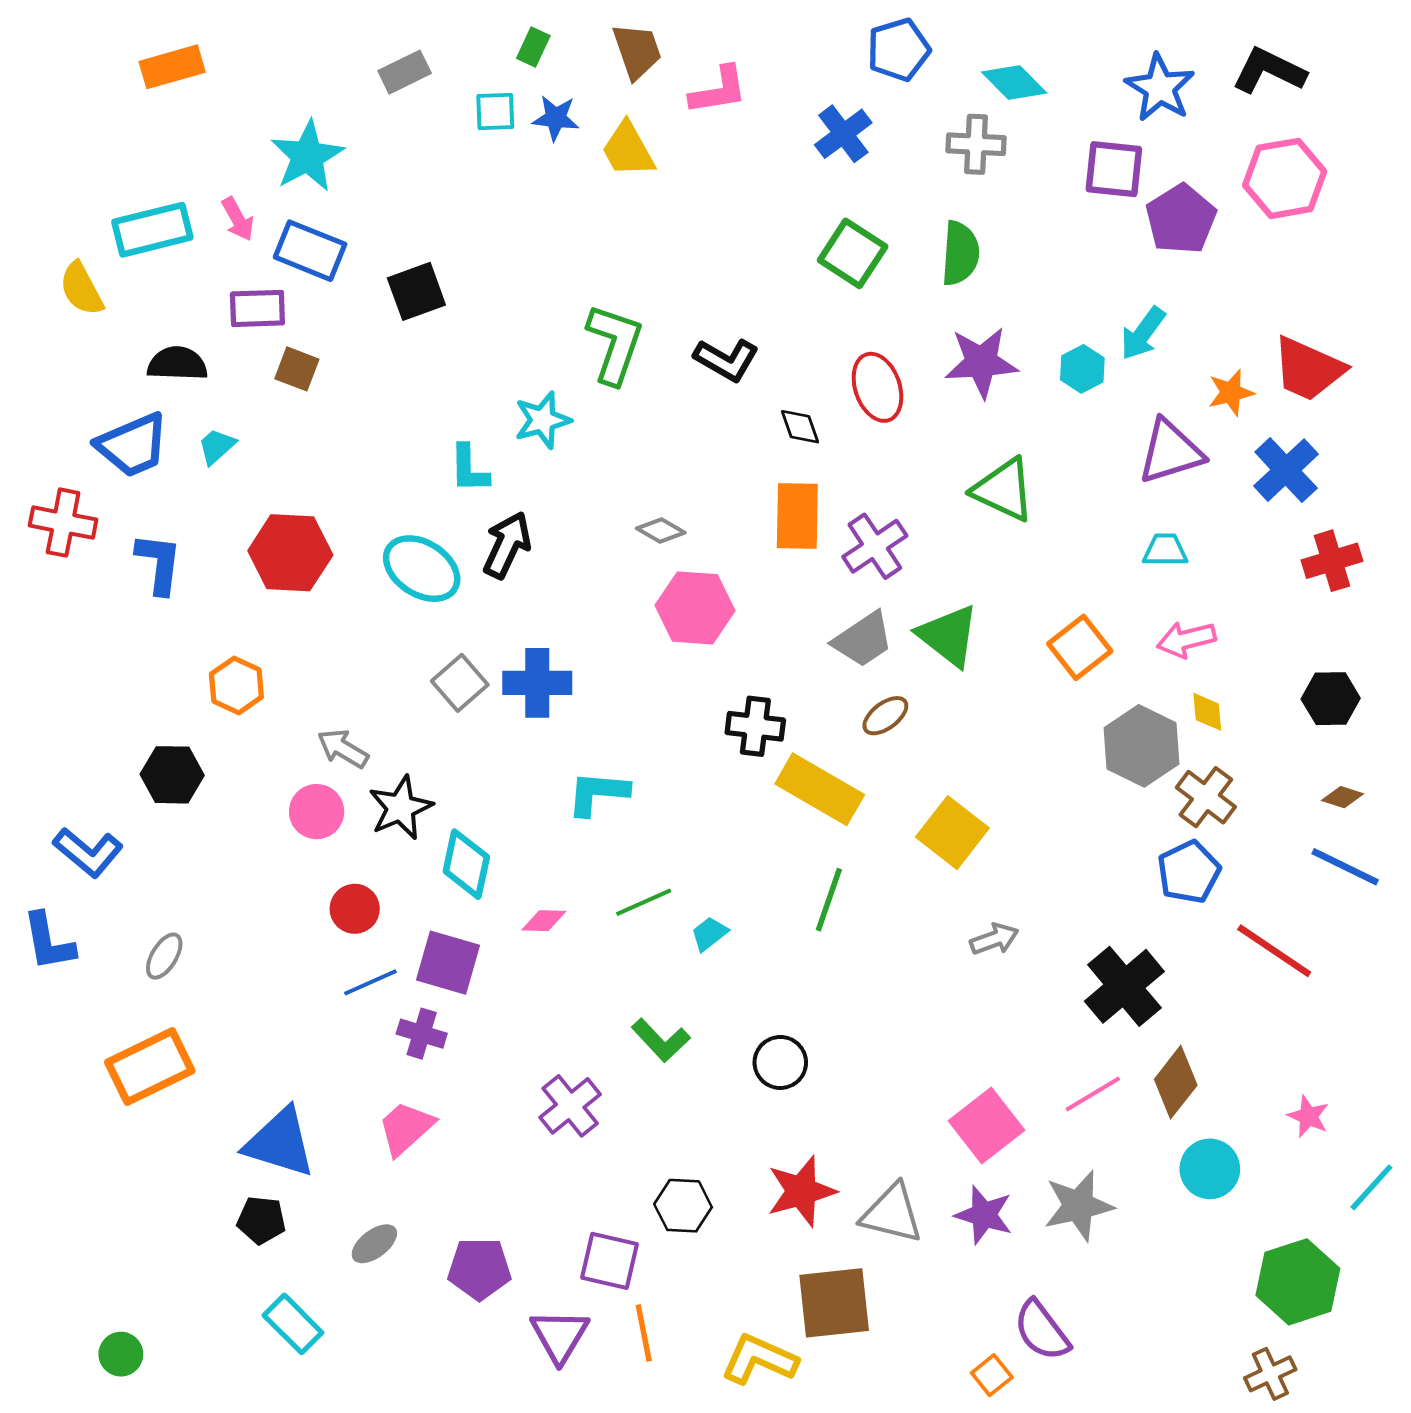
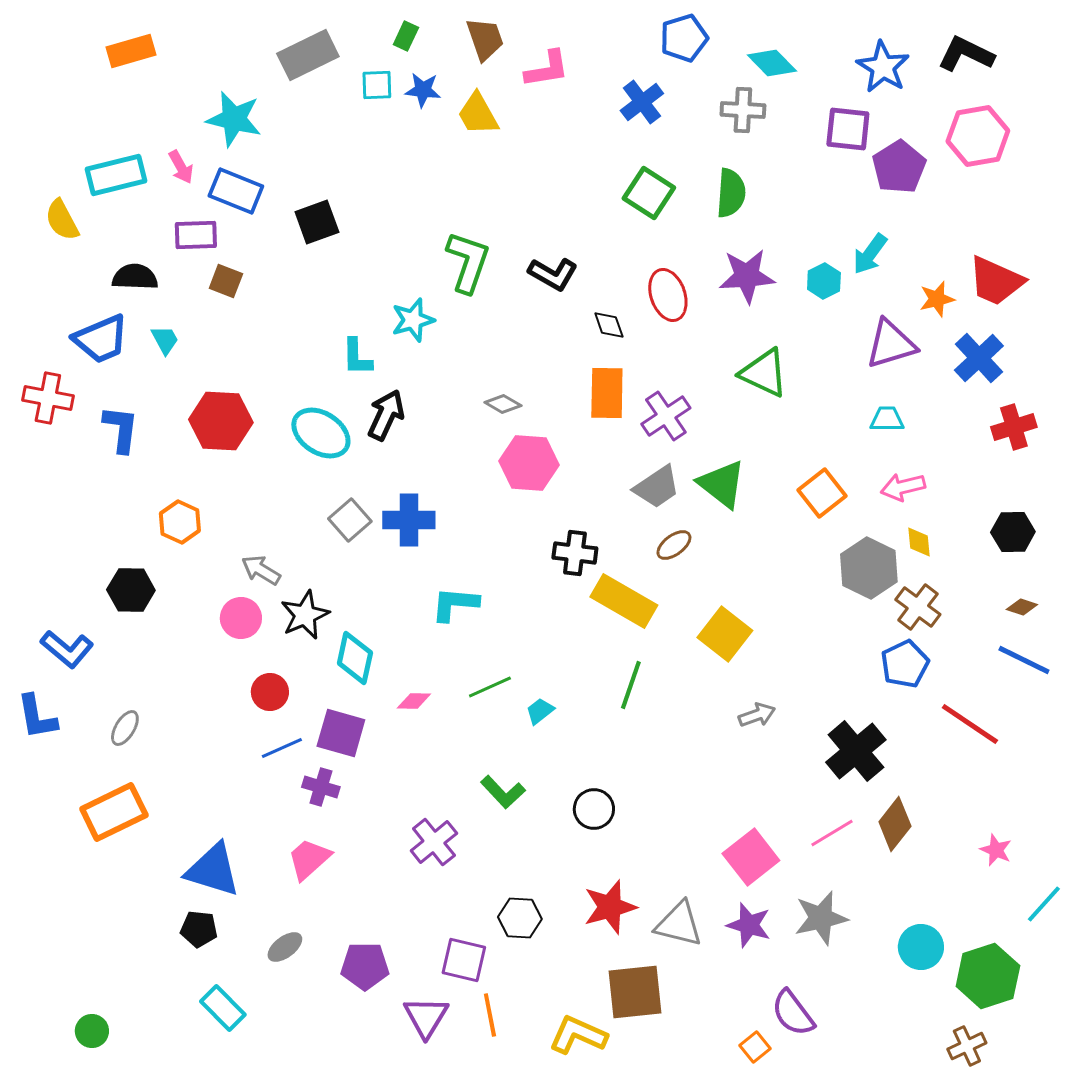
gray rectangle: (405, 72) -> (308, 55), size x1.5
cyan star: (307, 156) -> (234, 119), turned -30
cyan trapezoid: (217, 446) -> (165, 340), turned 104
cyan circle: (1210, 1169) -> (921, 947), moved

